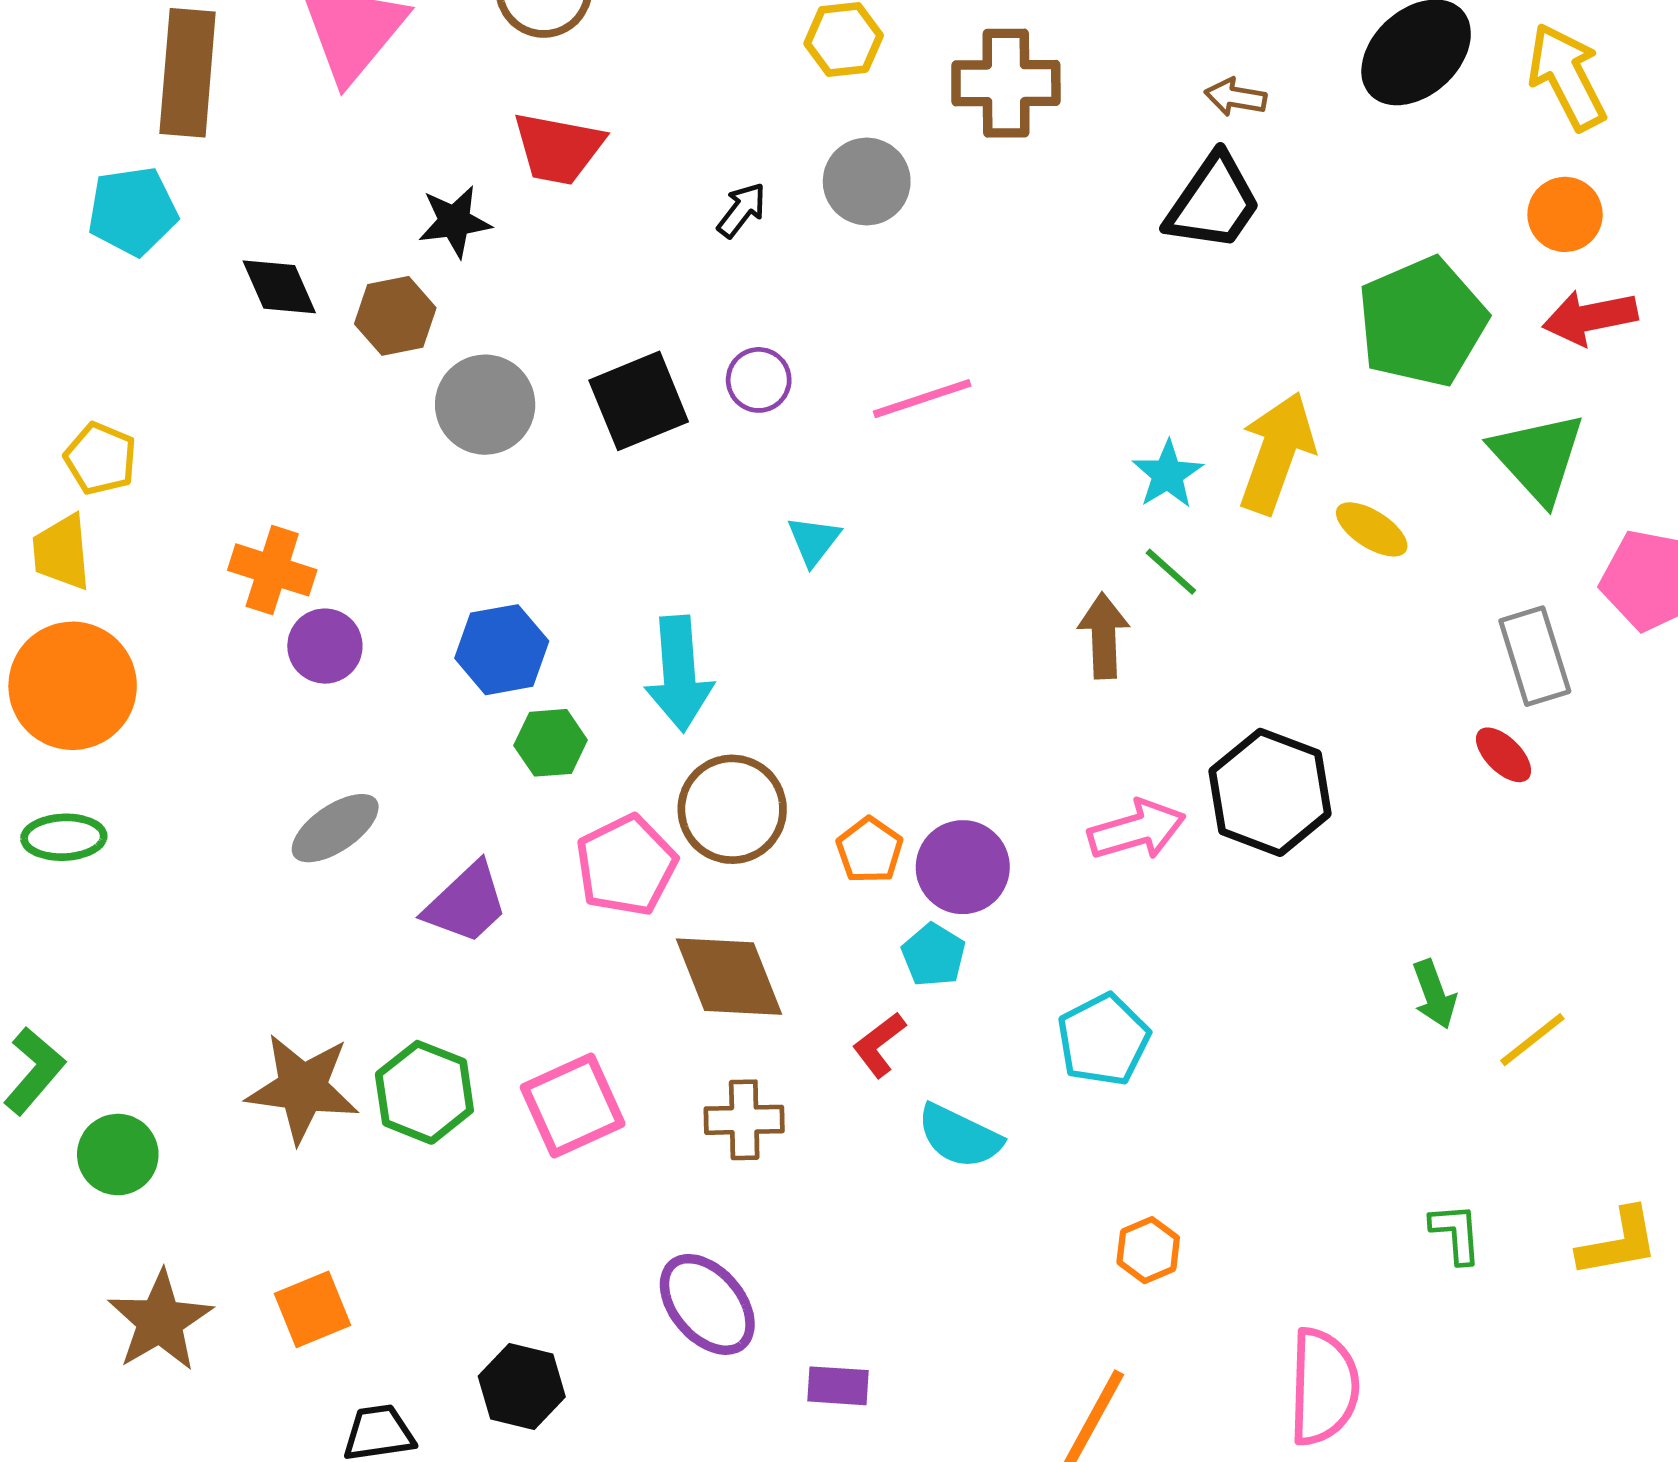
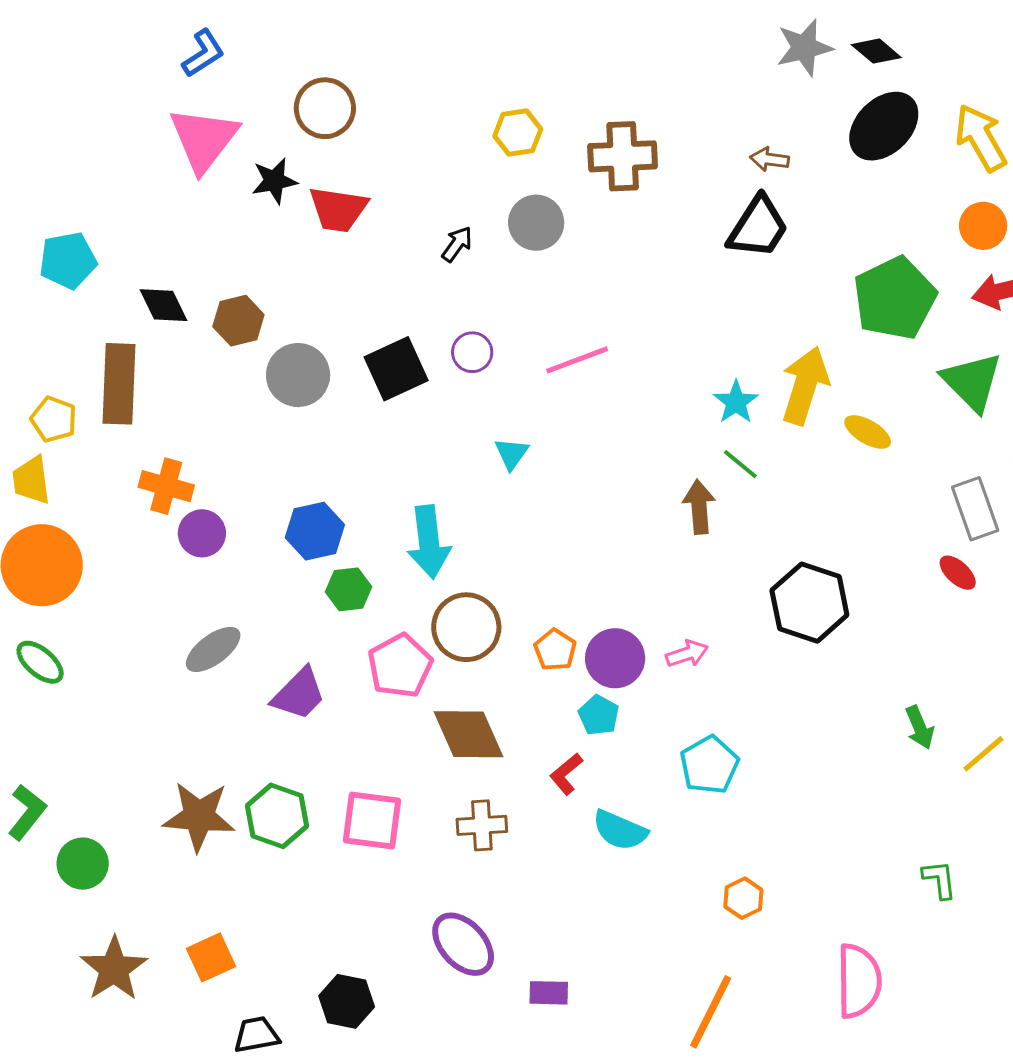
brown rectangle: (188, 73) -> (119, 384), moved
black star: (455, 222) -> (274, 181), moved
pink arrow: (1137, 830) -> (687, 654), moved, size x0.7
green ellipse: (64, 837) -> (40, 662), turned 45
pink square: (573, 1106) -> (372, 821), turned 34

